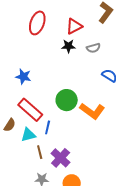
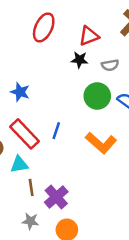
green circle: (67, 100) -> (97, 96), moved
blue line: (48, 127) -> (56, 131), moved

